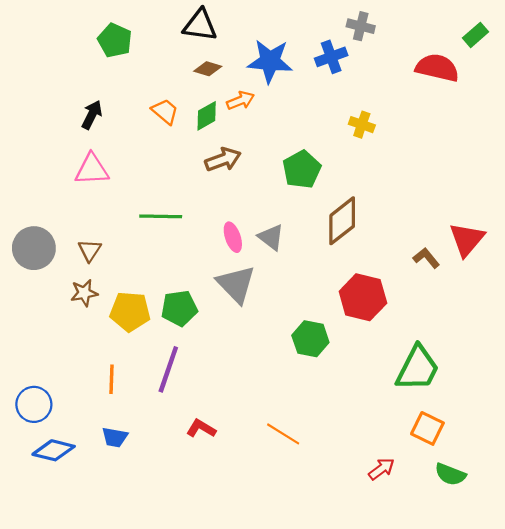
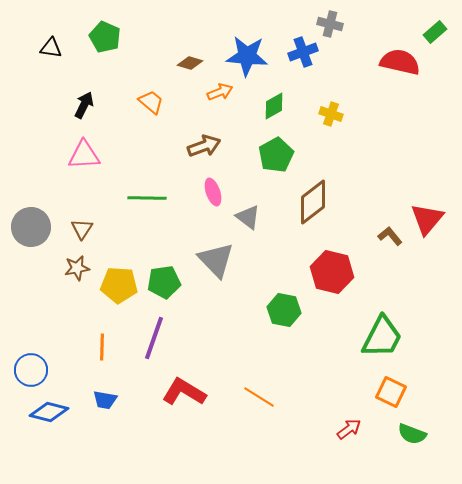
black triangle: (200, 25) -> (51, 48), moved, size x0.7
green diamond: (207, 116) -> (274, 106), moved
pink ellipse: (233, 237) -> (213, 192), moved
red L-shape: (201, 428) -> (184, 392), size x1.6

